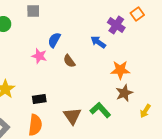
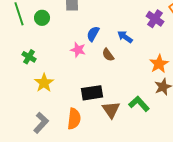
blue arrow: (98, 42) -> (125, 37), moved
orange star: (120, 70) -> (159, 64), turned -30
black rectangle: (39, 99) -> (92, 93), moved, size x1.5

